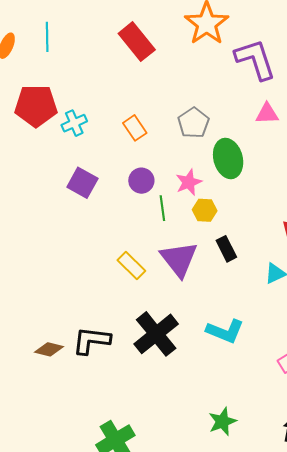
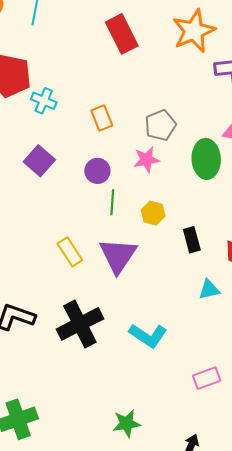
cyan cross: (74, 123) -> (44, 101), turned 35
green ellipse: (228, 158) -> (206, 159), moved
pink star: (189, 182) -> (146, 160), moved
black rectangle: (226, 249) -> (192, 240), moved

